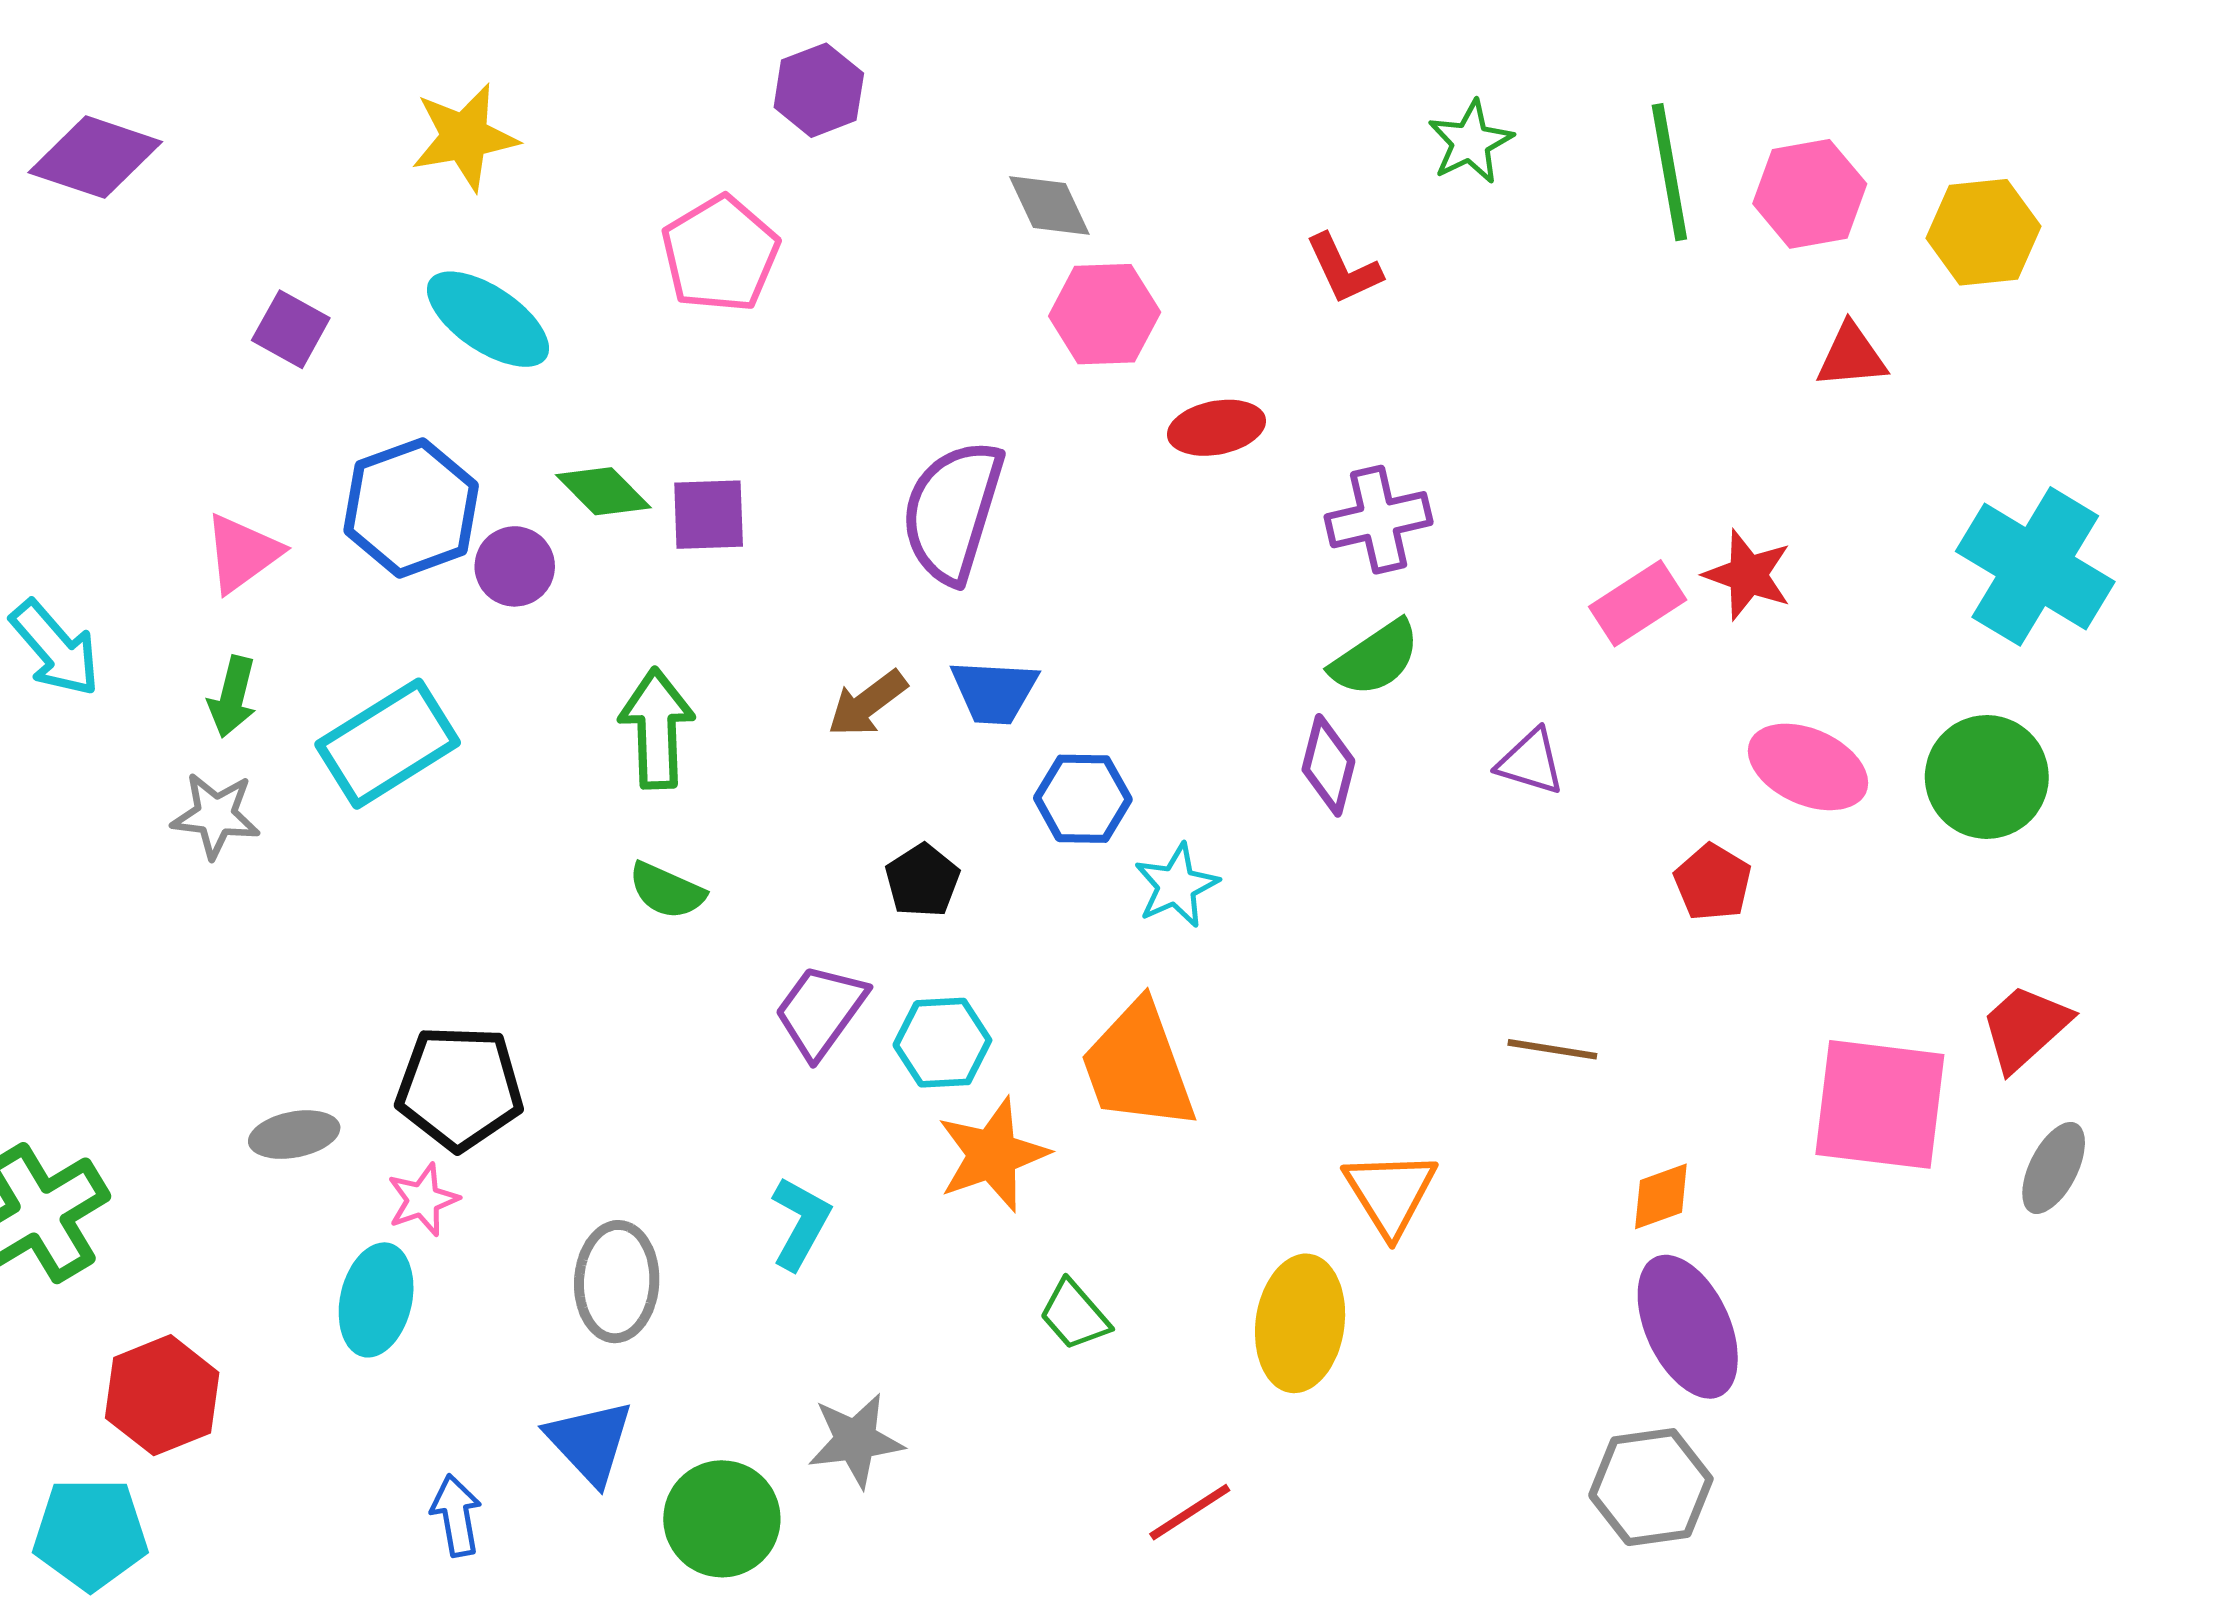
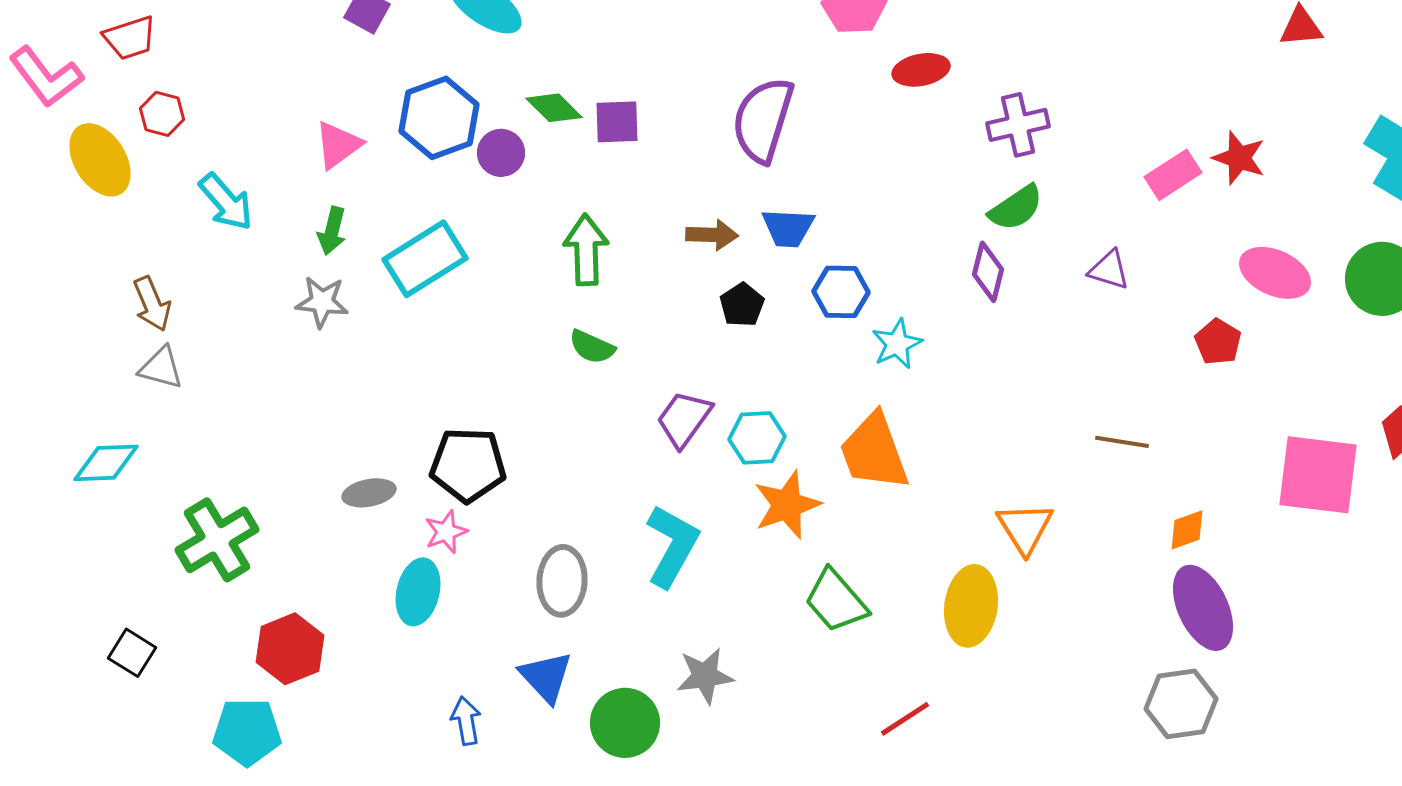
brown arrow: (867, 703) -> (712, 235), turned -141
black pentagon: (922, 881) -> (742, 305), moved
cyan L-shape: (800, 1223) -> (672, 546), size x1.5
green trapezoid: (1074, 1315) -> (836, 601), size x1.5

